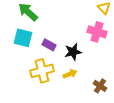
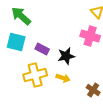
yellow arrow: (70, 74) -> (63, 78), turned 40

